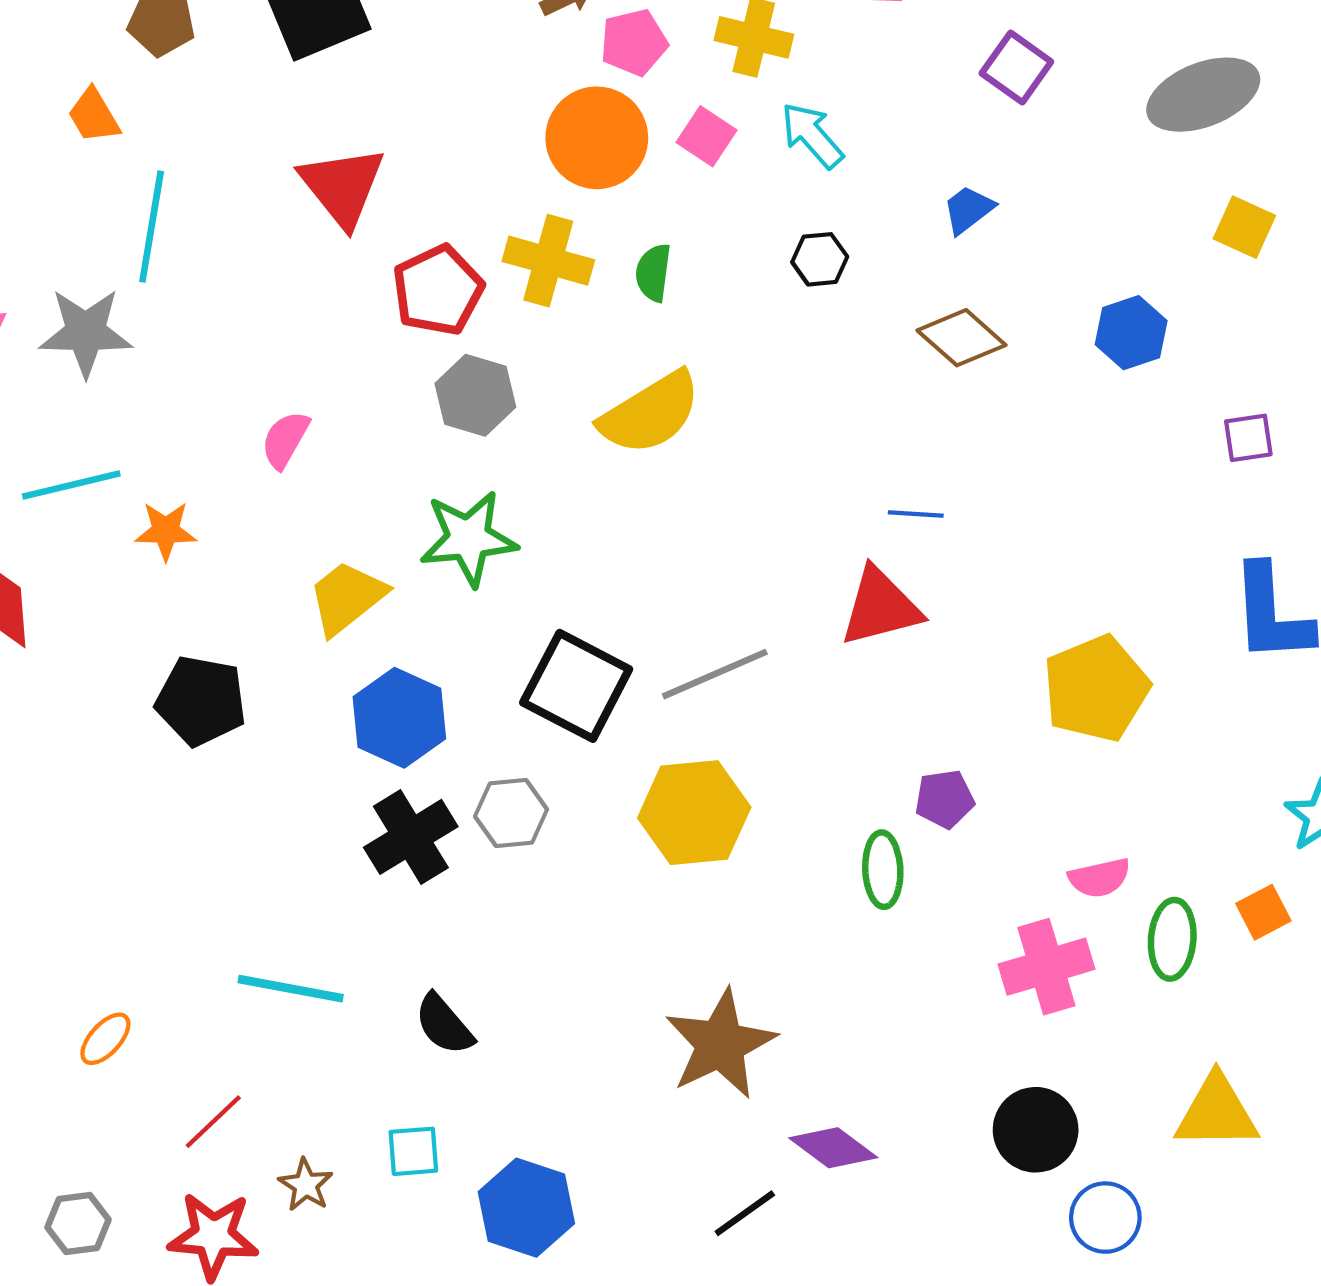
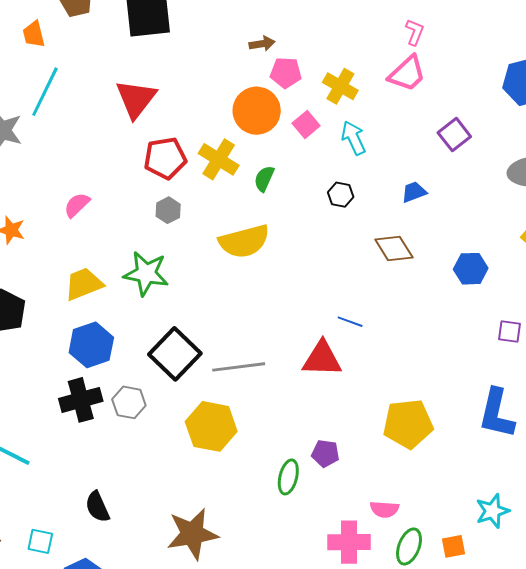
gray hexagon: (475, 395) -> (168, 210), size x0.7
black semicircle: (444, 1024) -> (97, 507), moved

